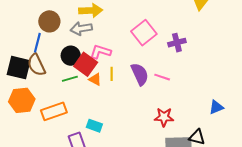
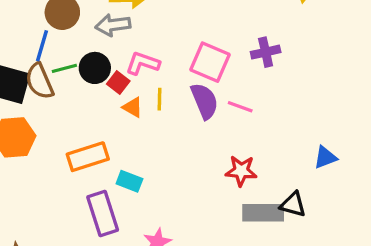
pink square: (144, 33) -> (210, 62), moved, turned -30
red square: (86, 64) -> (118, 82), size x0.6
green line: (70, 79) -> (64, 68), moved
orange rectangle: (54, 111) -> (88, 157), moved

